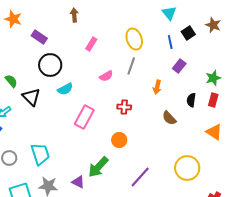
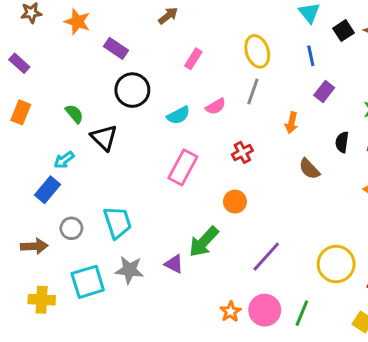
brown arrow: (74, 15) -> (168, 16), turned 56
black square: (188, 33) -> (344, 31), moved
cyan semicircle: (65, 89) -> (178, 115), moved
red cross: (124, 107) -> (242, 152), turned -32
yellow circle: (187, 168) -> (336, 264), moved

